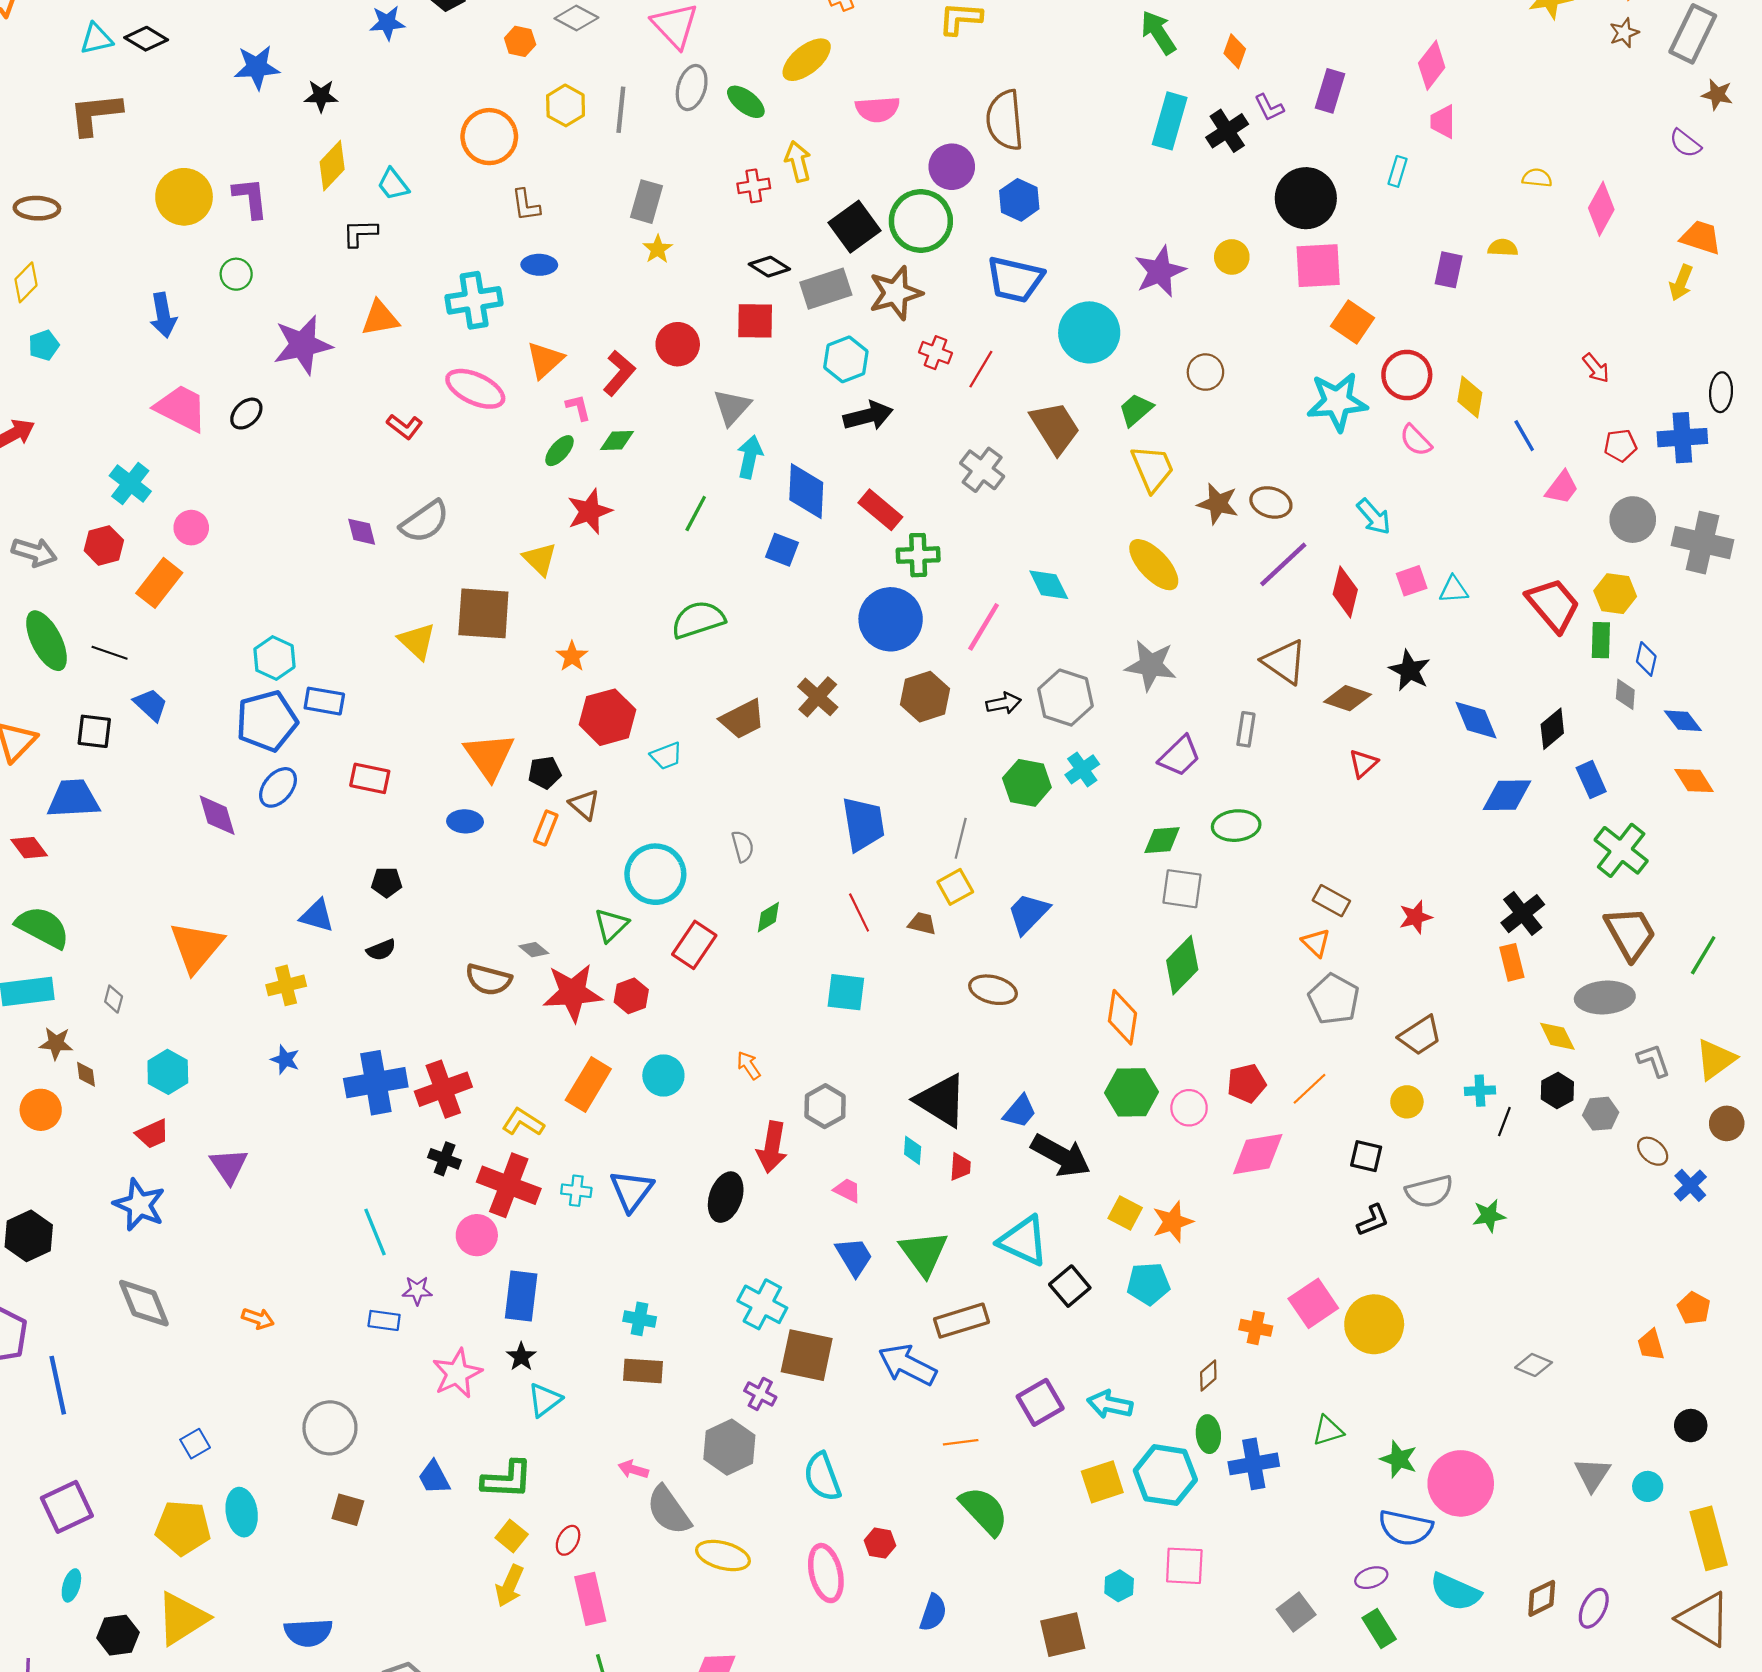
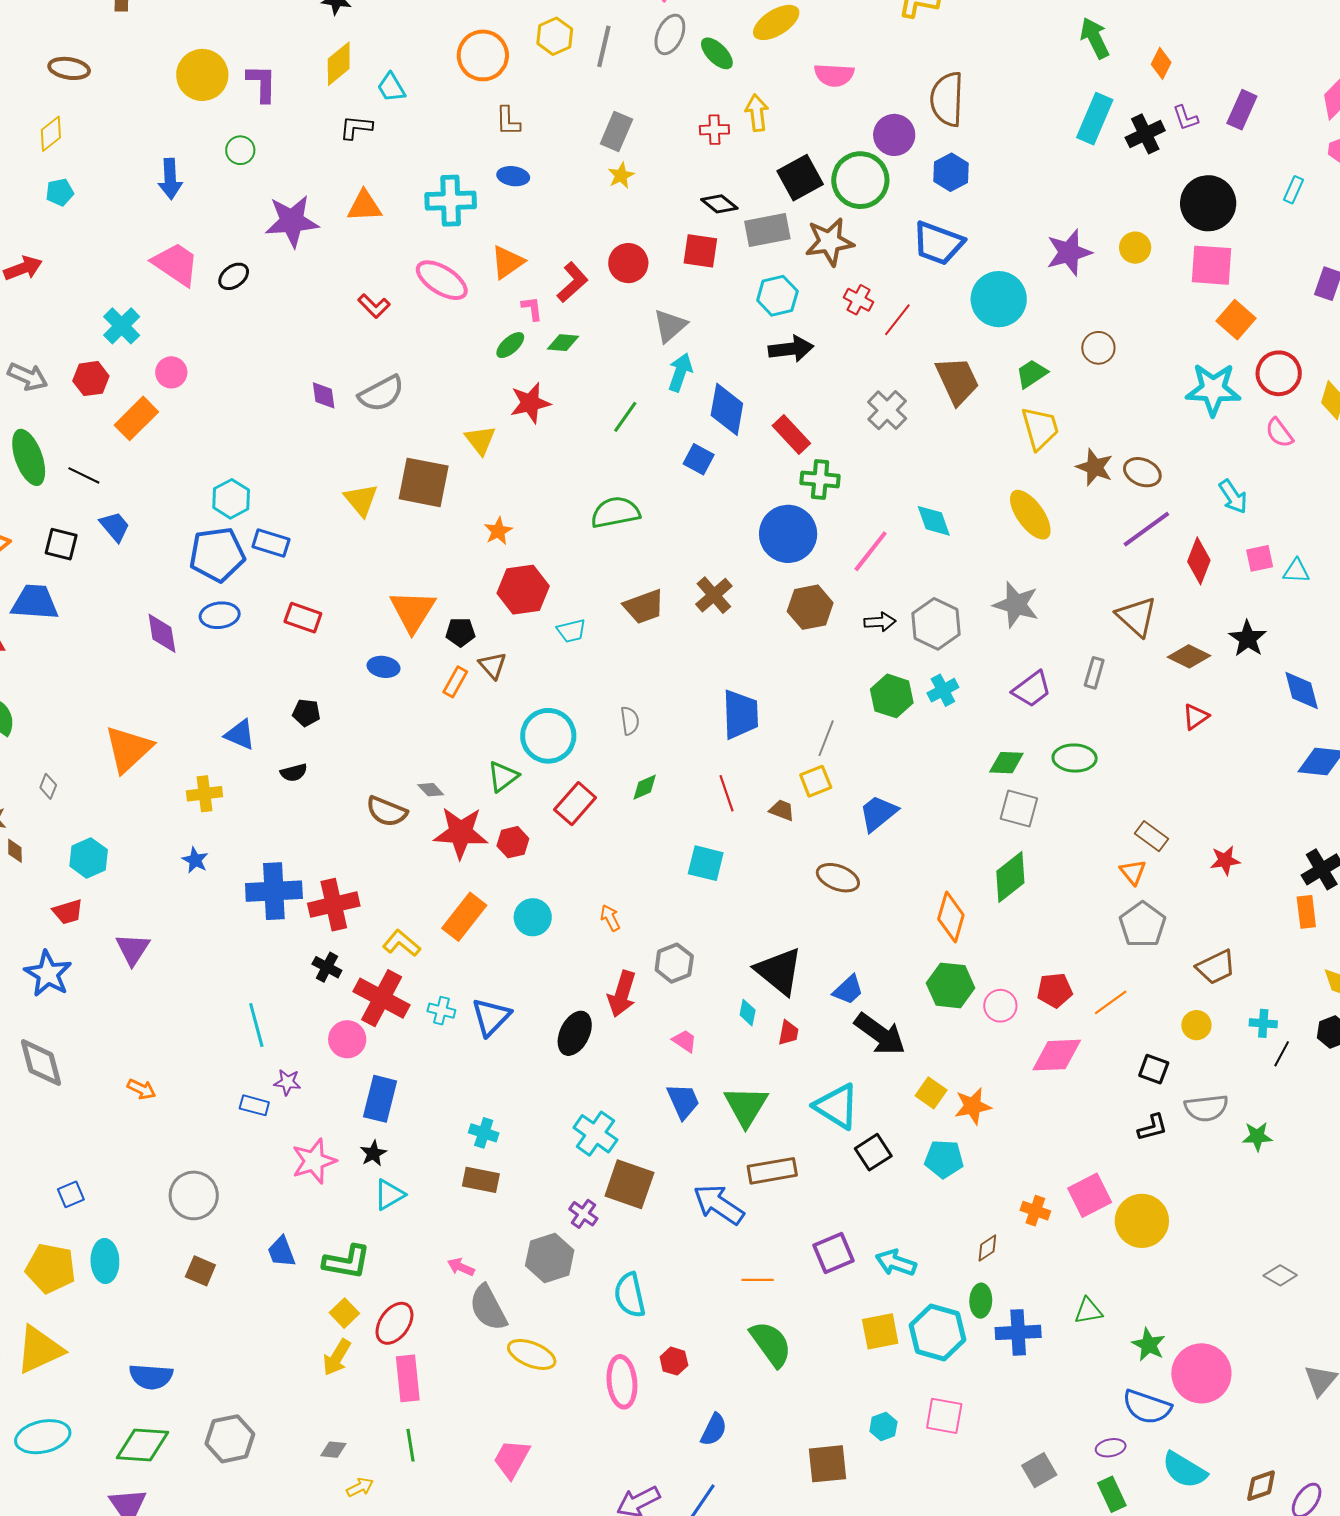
blue ellipse: (278, 787) -> (220, 615), turned 36
red ellipse: (568, 1540) -> (394, 1323), size x1.6

